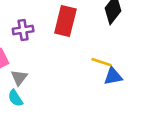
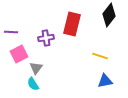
purple cross: (23, 30) -> (46, 38), moved
blue triangle: (113, 76) -> (105, 81), moved

